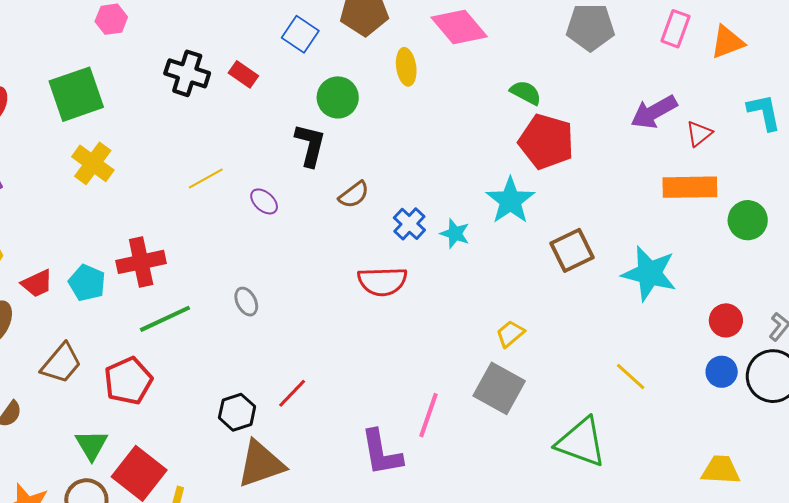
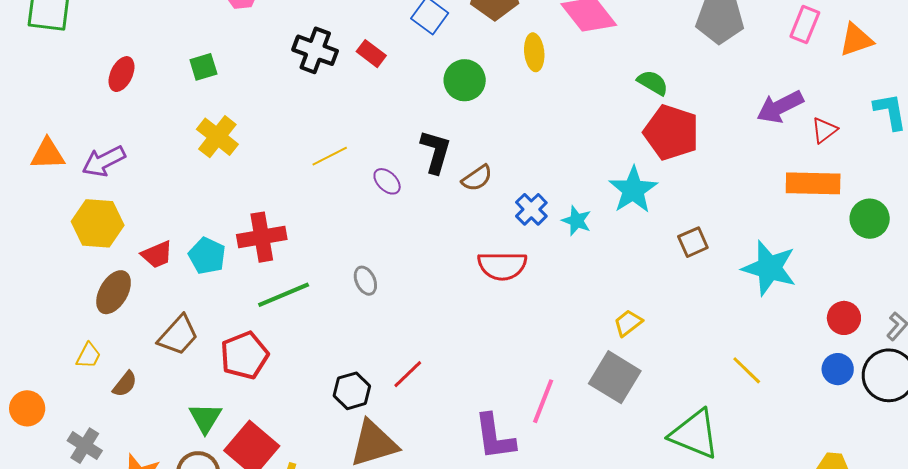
green square: (76, 94) -> (203, 67), size x0.5
black L-shape: (310, 145) -> (436, 152), moved
brown square: (572, 250) -> (693, 242), size x0.7

